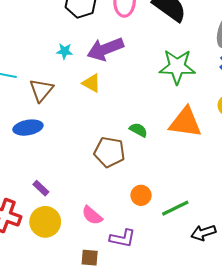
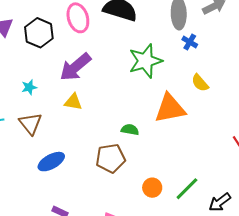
cyan star: (64, 51) -> (29, 87), moved
blue ellipse: (28, 128) -> (51, 162), moved

